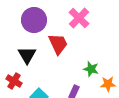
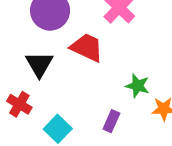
red trapezoid: (58, 44) -> (87, 47), turned -40

